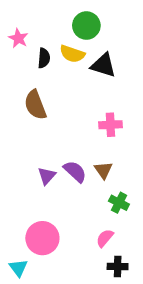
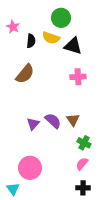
brown semicircle: (35, 105) -> (25, 74), turned -120
pink cross: (110, 125) -> (78, 77), moved
pink semicircle: (105, 238) -> (82, 164), moved

